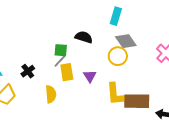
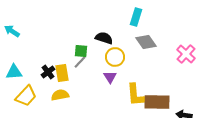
yellow circle: (118, 56) -> (115, 57), moved
yellow rectangle: (67, 72) -> (62, 73), moved
yellow semicircle: (51, 94) -> (60, 95), moved, turned -96

